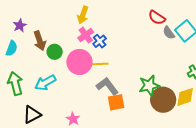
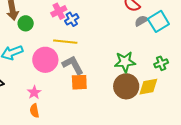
gray semicircle: (169, 33) -> (141, 21), turned 88
pink circle: (79, 62) -> (45, 60), moved
green star: (149, 86) -> (125, 62), moved

